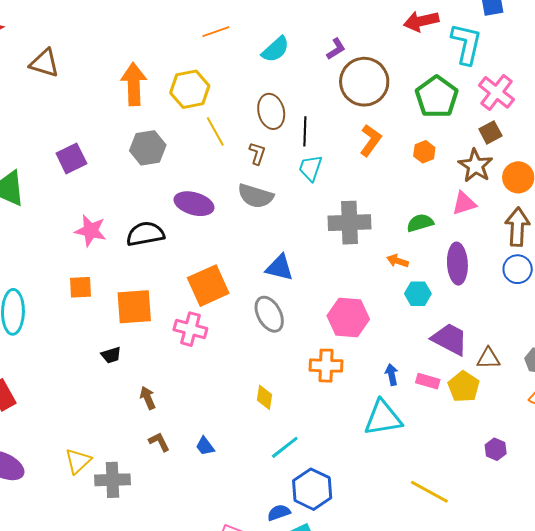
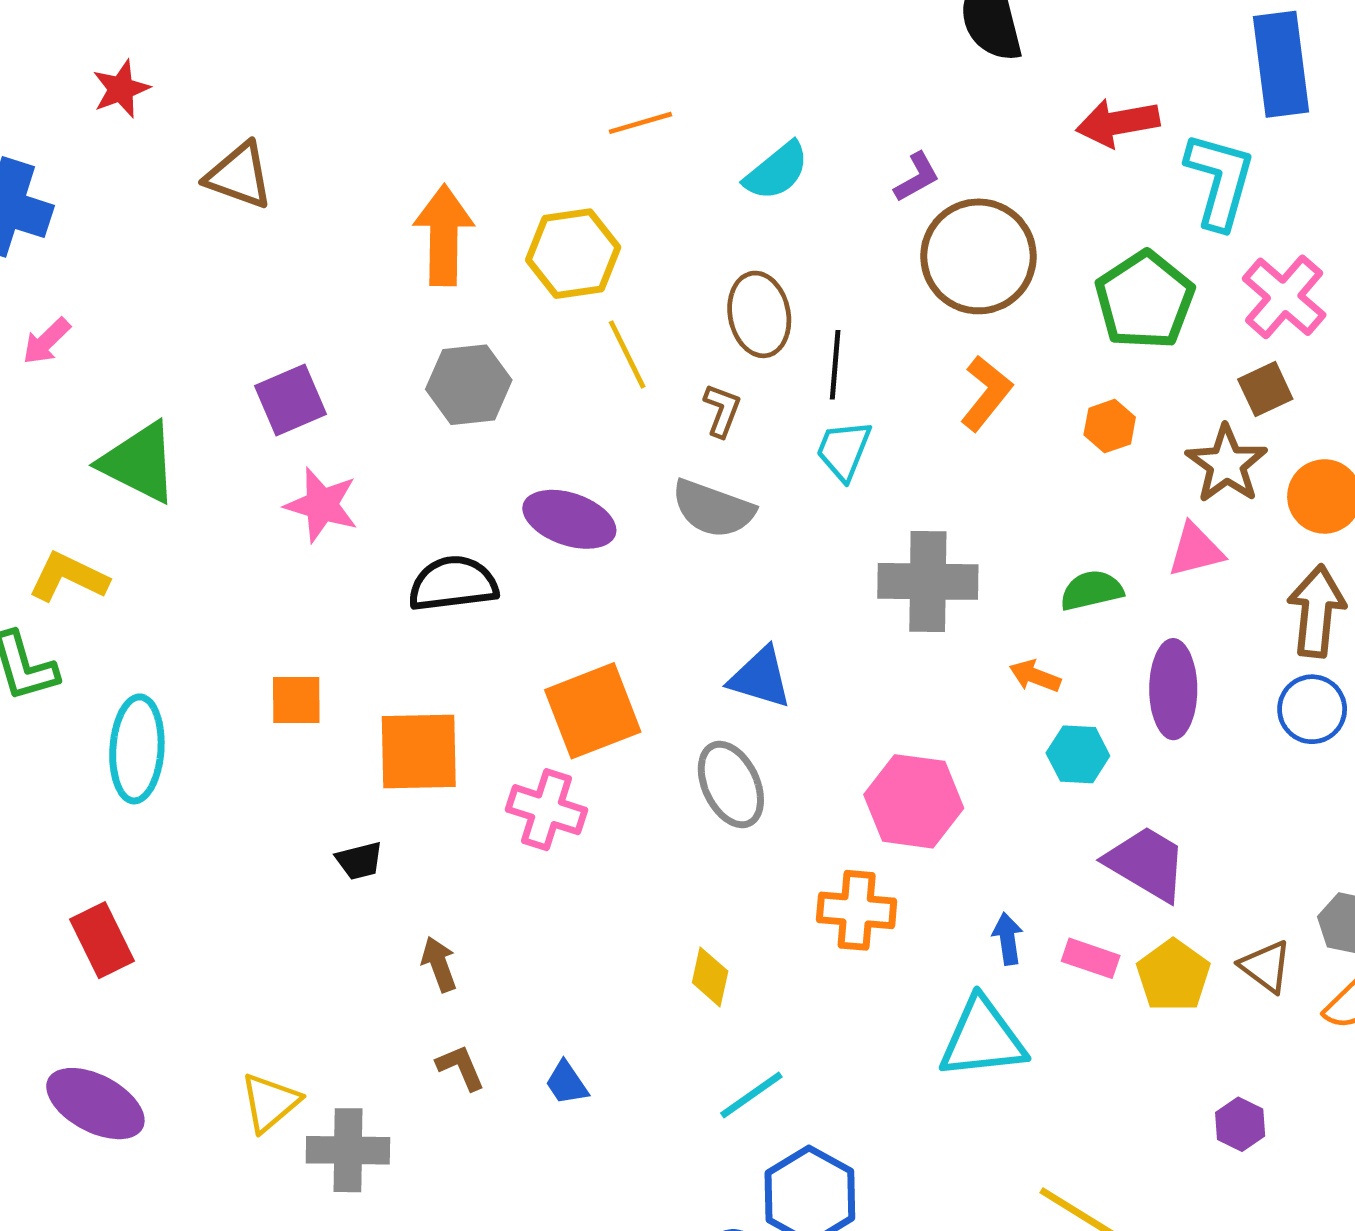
pink star: (91, 231) -> (322, 505), moved
brown triangle: (488, 358) -> (1266, 966), moved, turned 35

